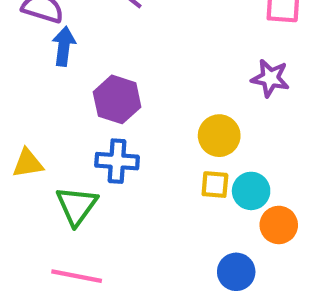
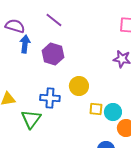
purple hexagon: (117, 99) -> (53, 54), moved
yellow circle: (219, 136) -> (79, 86), moved

